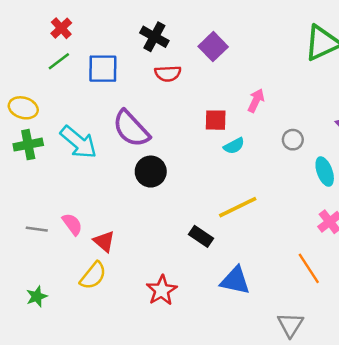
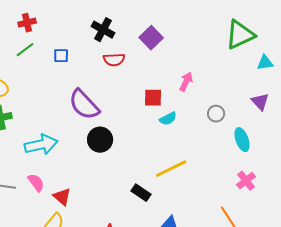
red cross: (61, 28) -> (27, 23), turned 30
blue square: (103, 69) -> (61, 56), size x0.6
cyan arrow: (78, 142) -> (41, 145), moved, turned -52

